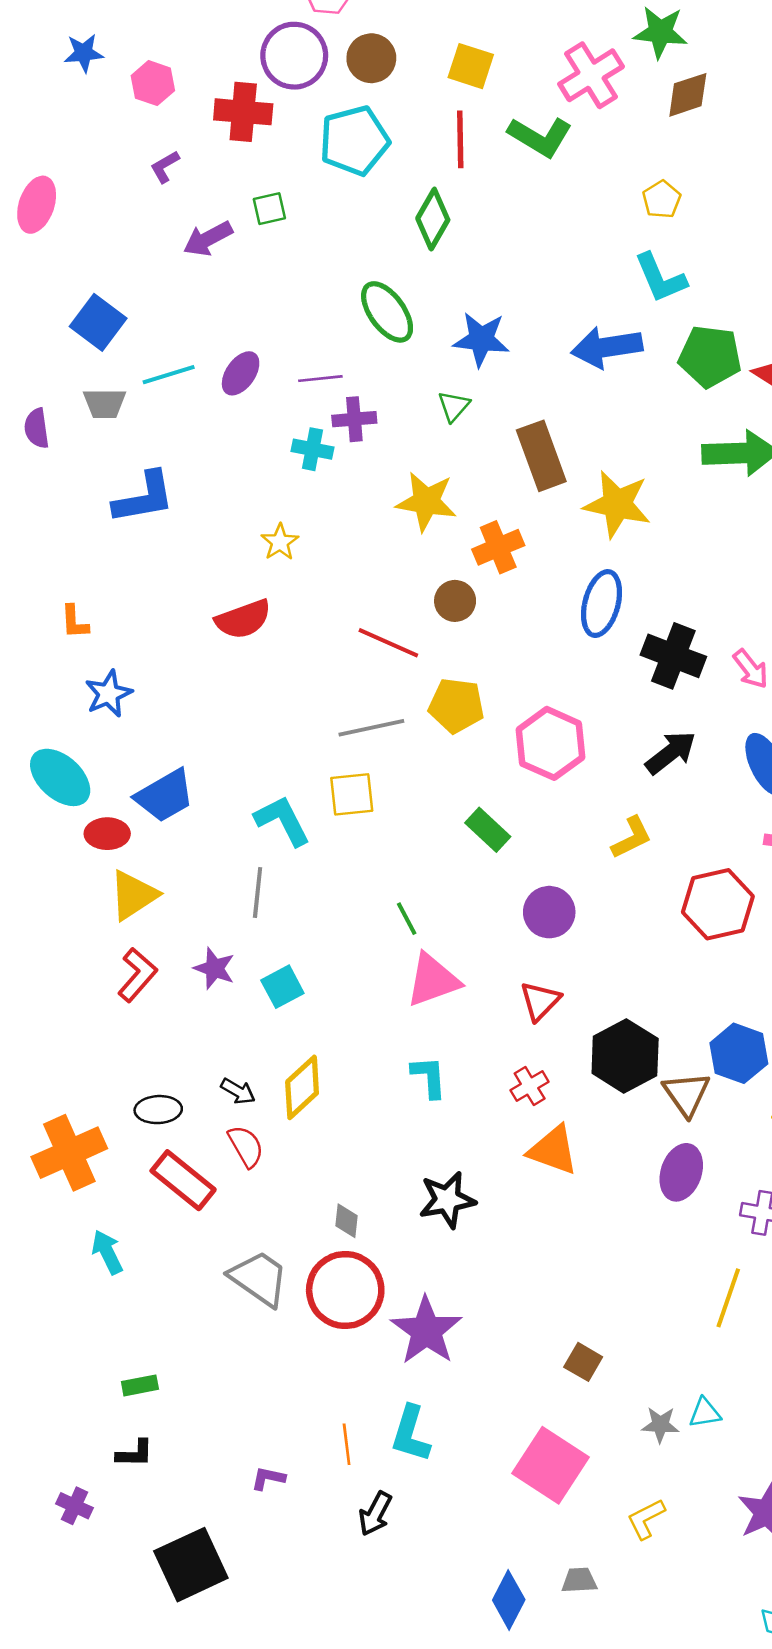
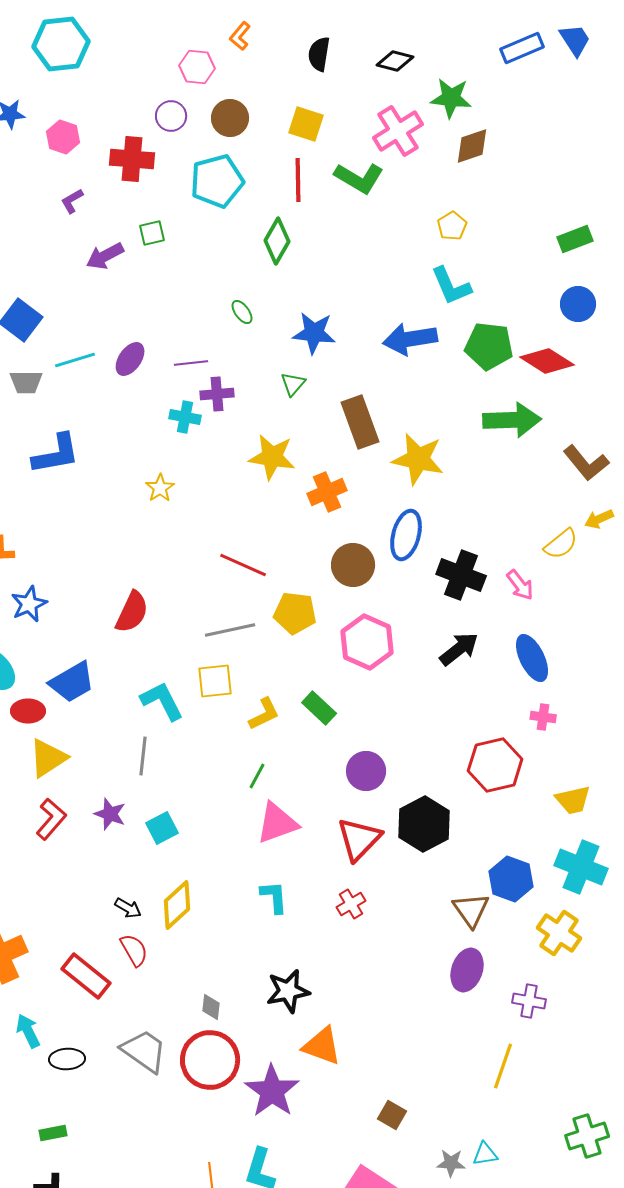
purple circle: (294, 56) -> (171, 116), size x0.6
green ellipse: (387, 312) -> (242, 312), size x0.5
brown circle: (455, 601) -> (353, 565), moved, size x1.4
red semicircle: (243, 619) -> (132, 612), moved, turned -45
yellow L-shape: (632, 838) -> (264, 714), moved
green line: (407, 919) -> (257, 776), turned 56
red triangle: (540, 1001) -> (359, 839), size x1.4
black hexagon: (625, 1056) -> (424, 824), moved
black ellipse: (158, 1110) -> (67, 1059), moved
orange triangle: (553, 1150) -> (322, 1046), moved

